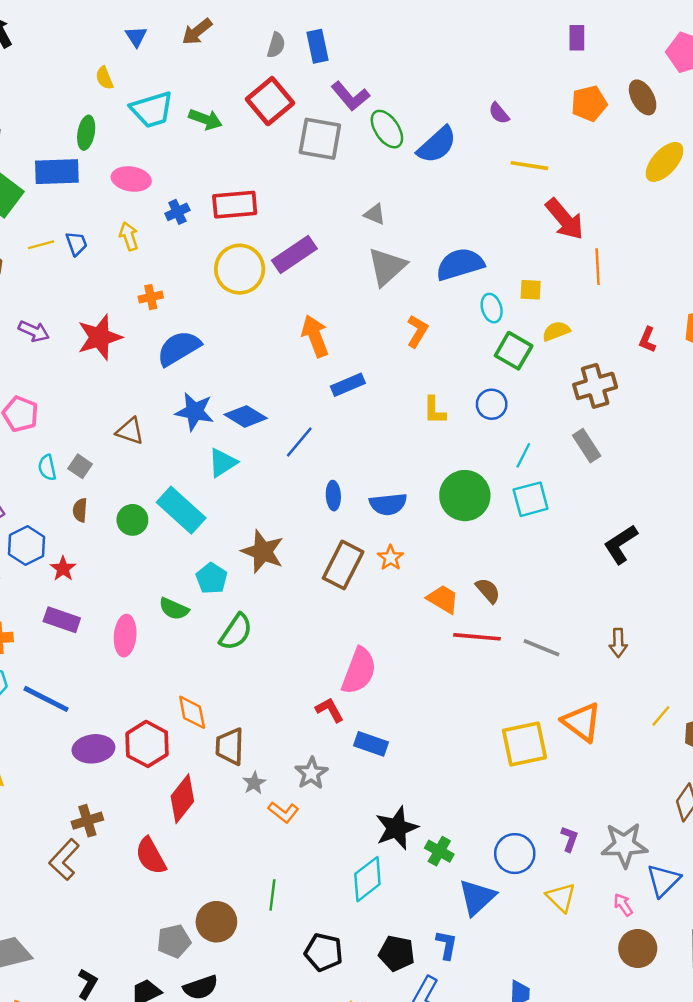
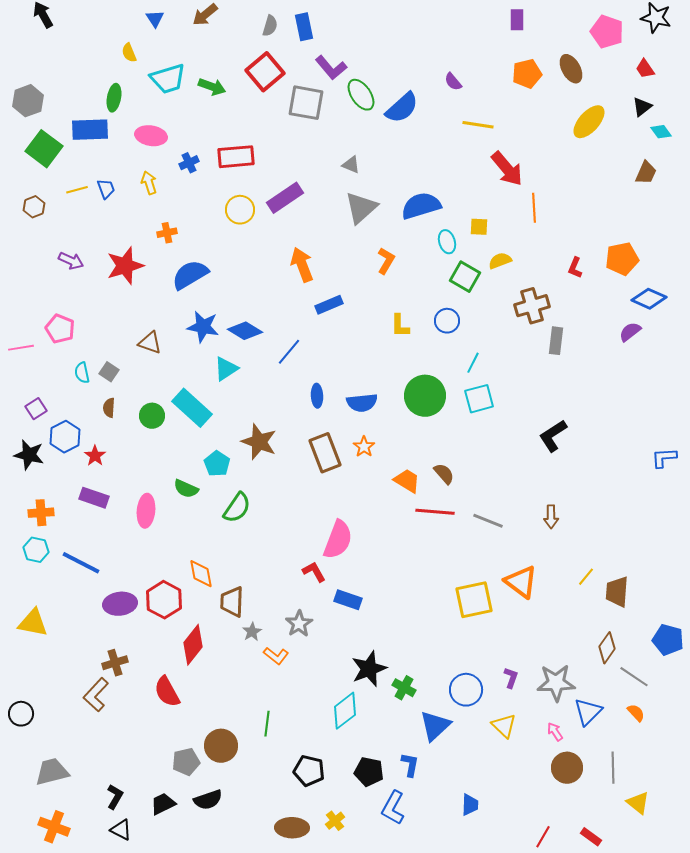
yellow circle: (240, 269) -> (240, 210), size x0.7
gray rectangle: (587, 446) -> (556, 341), moved, turned 40
brown rectangle: (343, 565) -> (325, 453), turned -48

